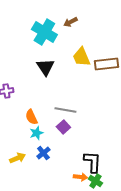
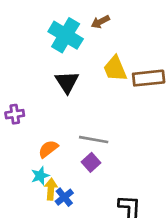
orange semicircle: (31, 117) -> (48, 149), turned 77
cyan star: (36, 133) -> (40, 176), moved
yellow arrow: (17, 158) -> (51, 189), moved, turned -63

